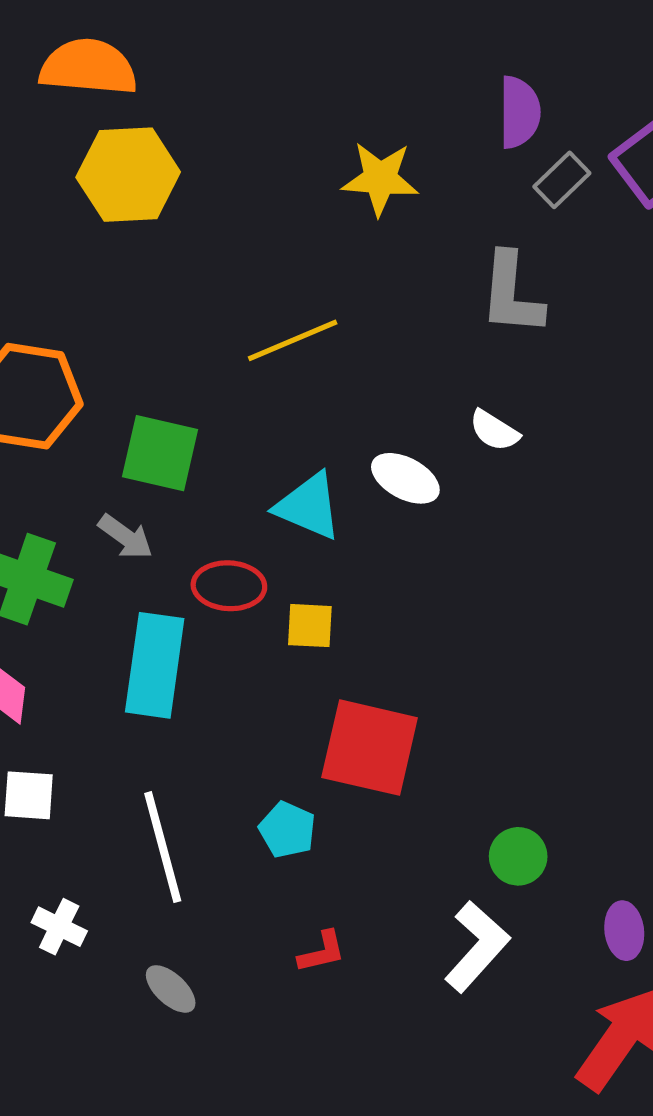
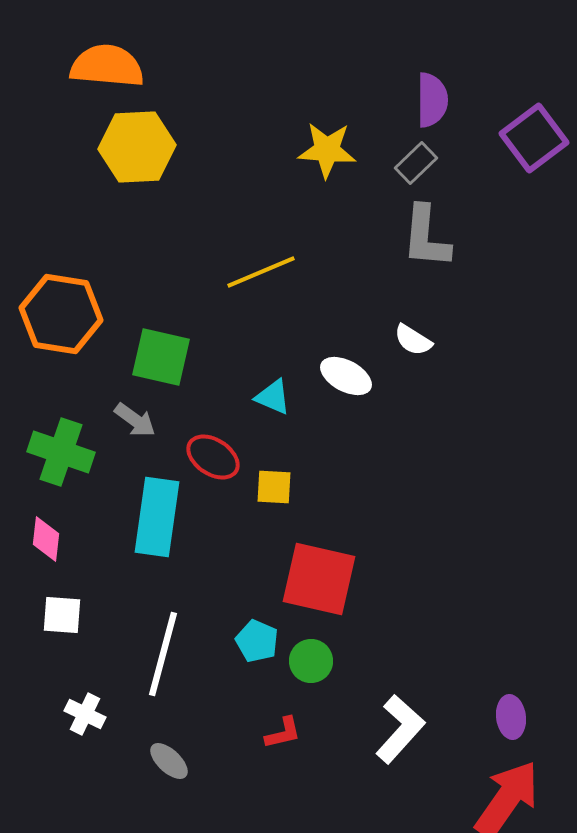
gray rectangle: (562, 180) -> (416, 163), moved
cyan triangle: (309, 506) -> (273, 397), size x0.7
red ellipse: (229, 586) -> (213, 457), turned 30
white line: (163, 847) -> (163, 654), turned 30
green circle: (518, 856) -> (311, 661), moved

